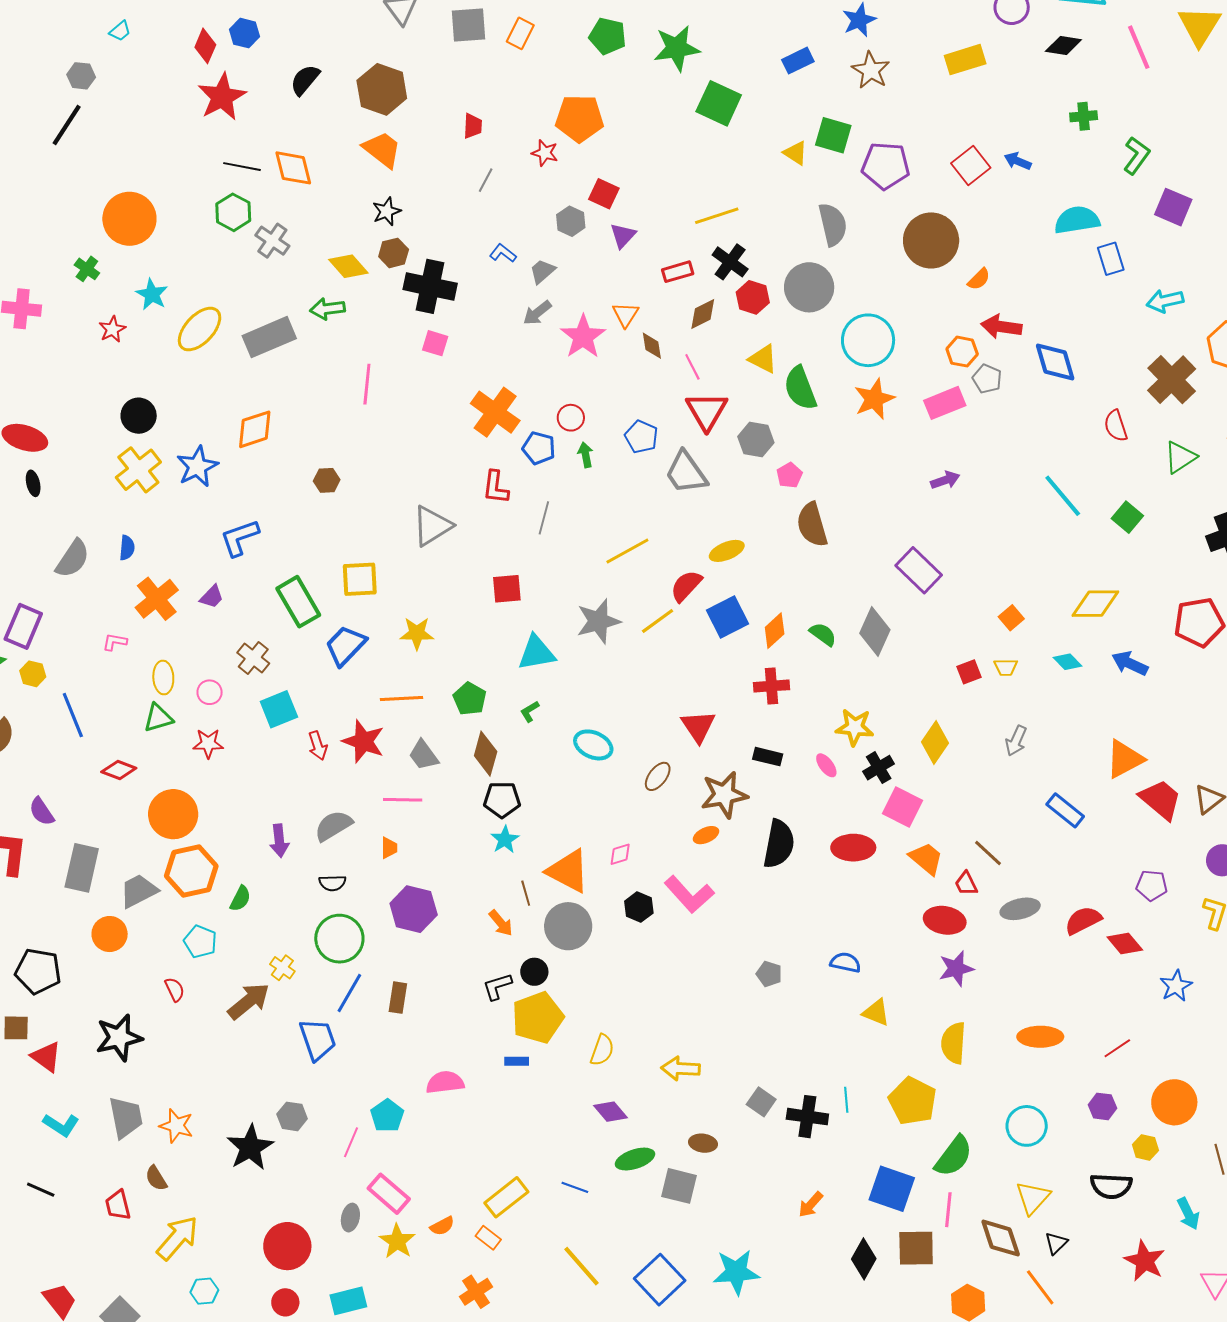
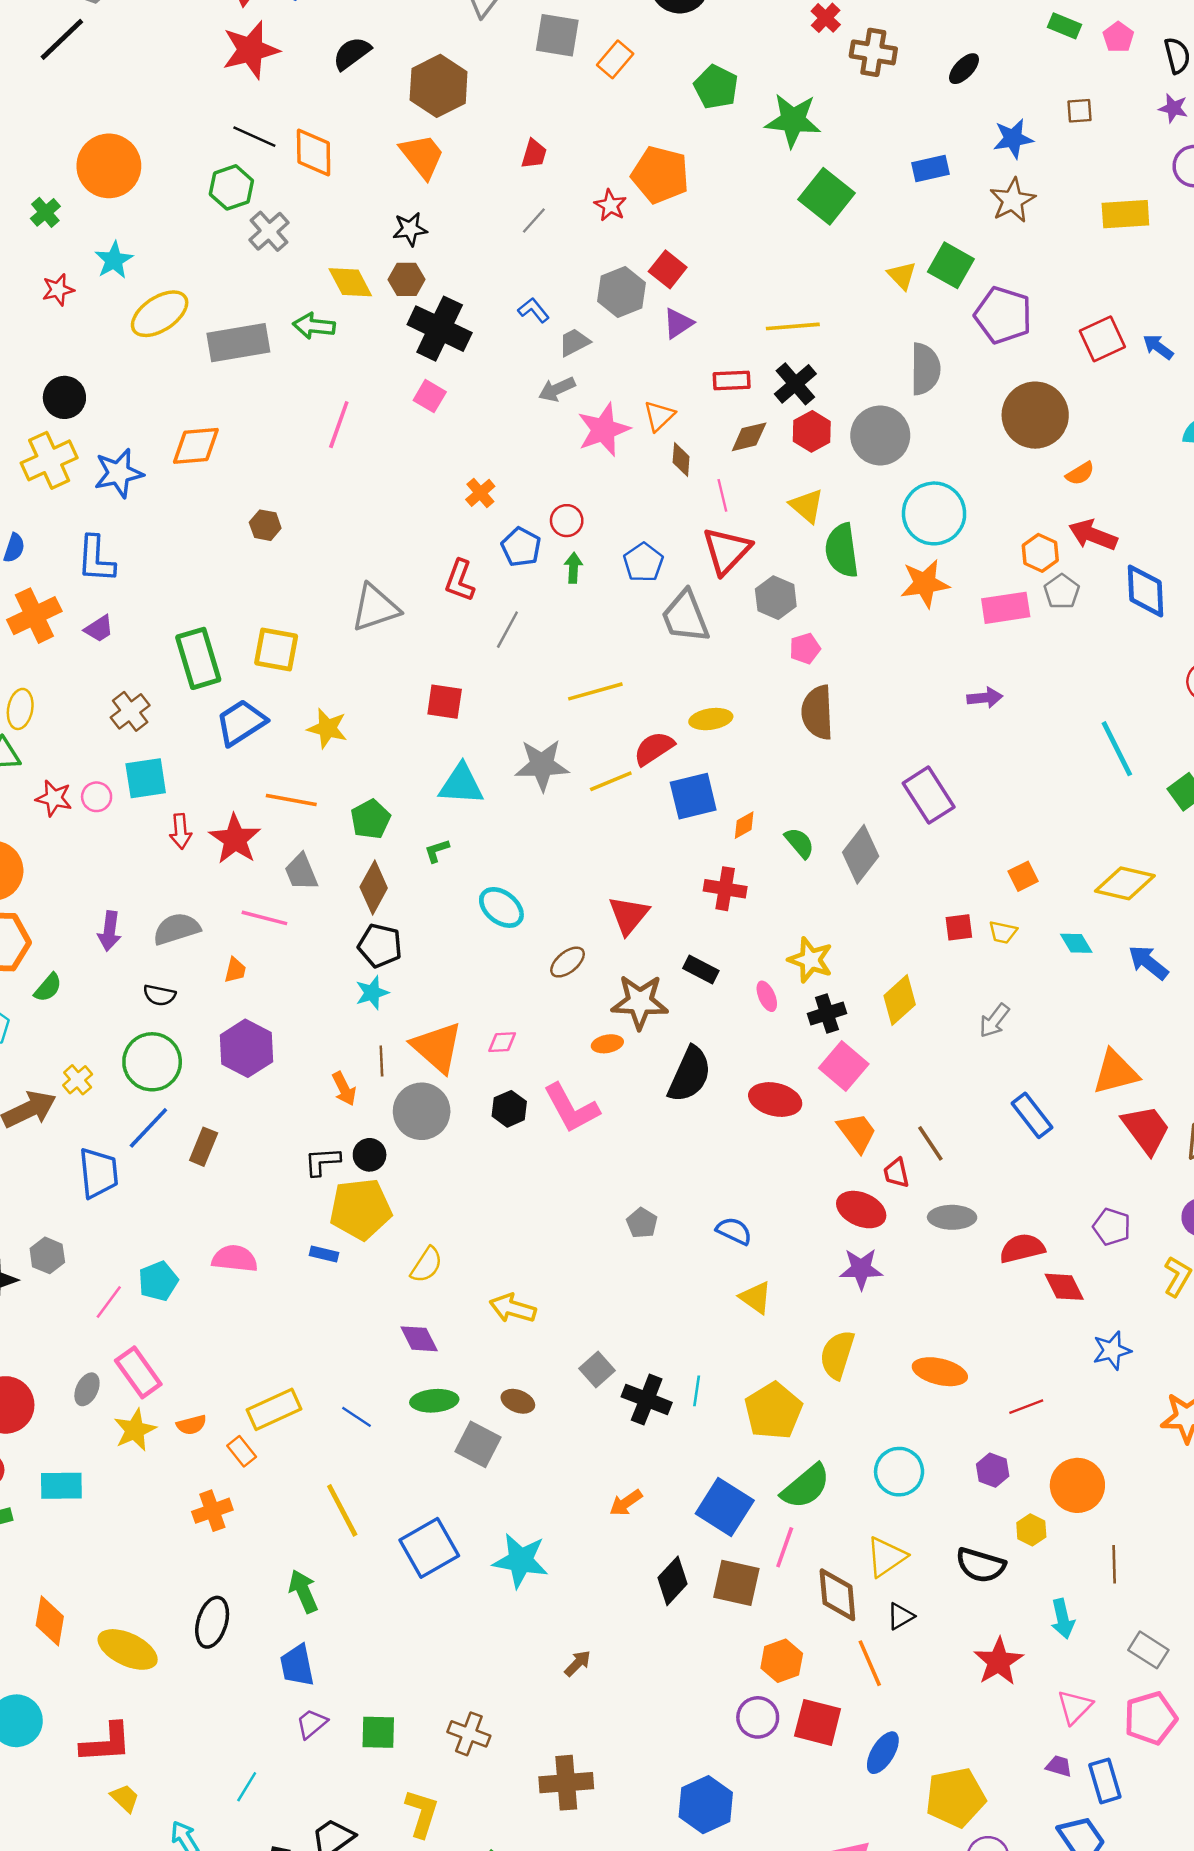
gray hexagon: (571, 221) -> (621, 292), size x1.4
orange cross: (495, 412) -> (480, 493), size x0.5
blue L-shape: (240, 538) -> (96, 559), moved, turned -81
orange diamond: (775, 631) -> (744, 825), size x0.7
pink circle: (210, 692) -> (97, 797), moved

